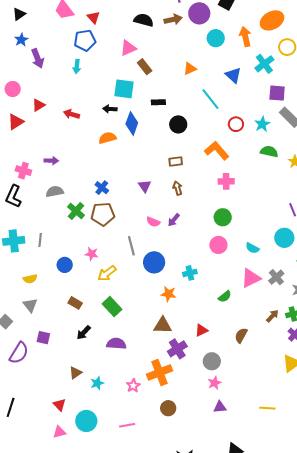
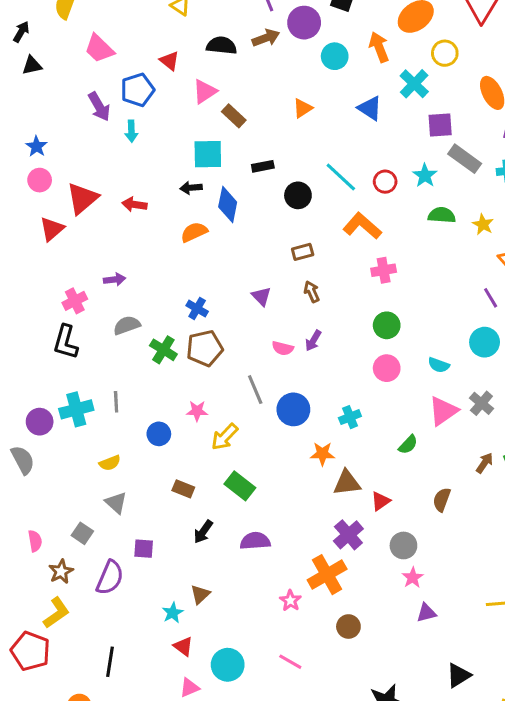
black triangle: (19, 14) -> (32, 65), turned 32
red triangle: (93, 17) -> (170, 61), moved
blue star: (21, 40) -> (37, 146), moved
purple arrow: (38, 58) -> (99, 107), moved
cyan line: (210, 99) -> (341, 177), moved
red triangle: (39, 105) -> (82, 198), size x1.6
pink cross: (23, 171) -> (75, 301), turned -35
brown triangle: (163, 325) -> (347, 483), moved
cyan star: (97, 383) -> (173, 613), moved
pink line: (127, 425) -> (290, 662), turned 49

